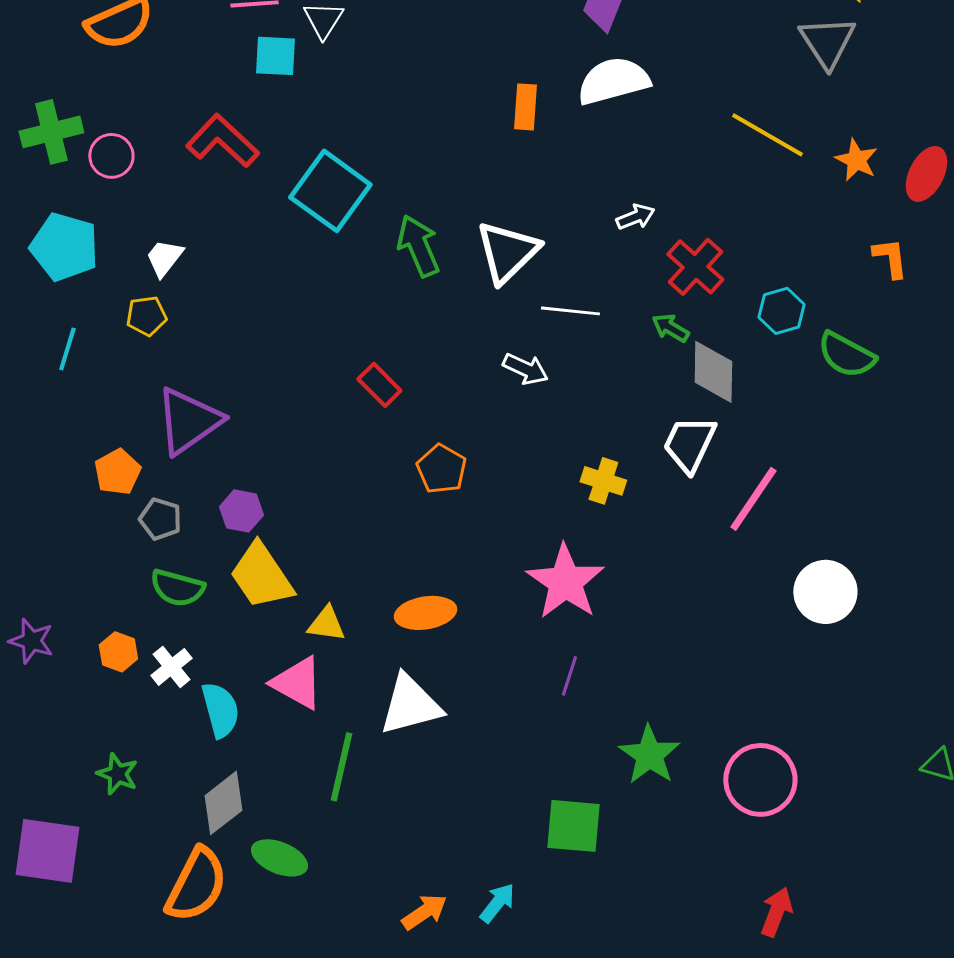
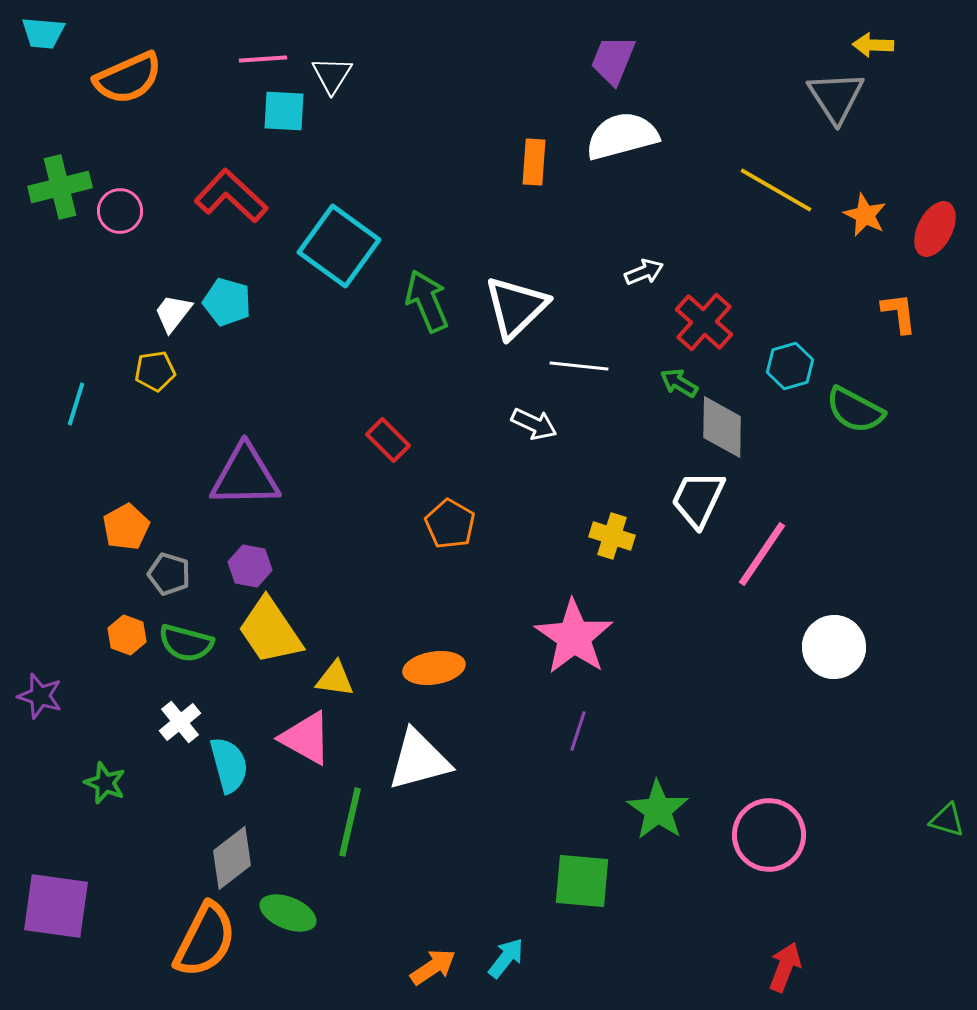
cyan pentagon: (64, 247) -> (227, 302), moved, size x0.7
purple triangle: (188, 421) -> (245, 476), moved, turned 34
orange hexagon: (118, 652) -> (127, 635), moved
green star: (117, 774) -> (105, 783), moved

